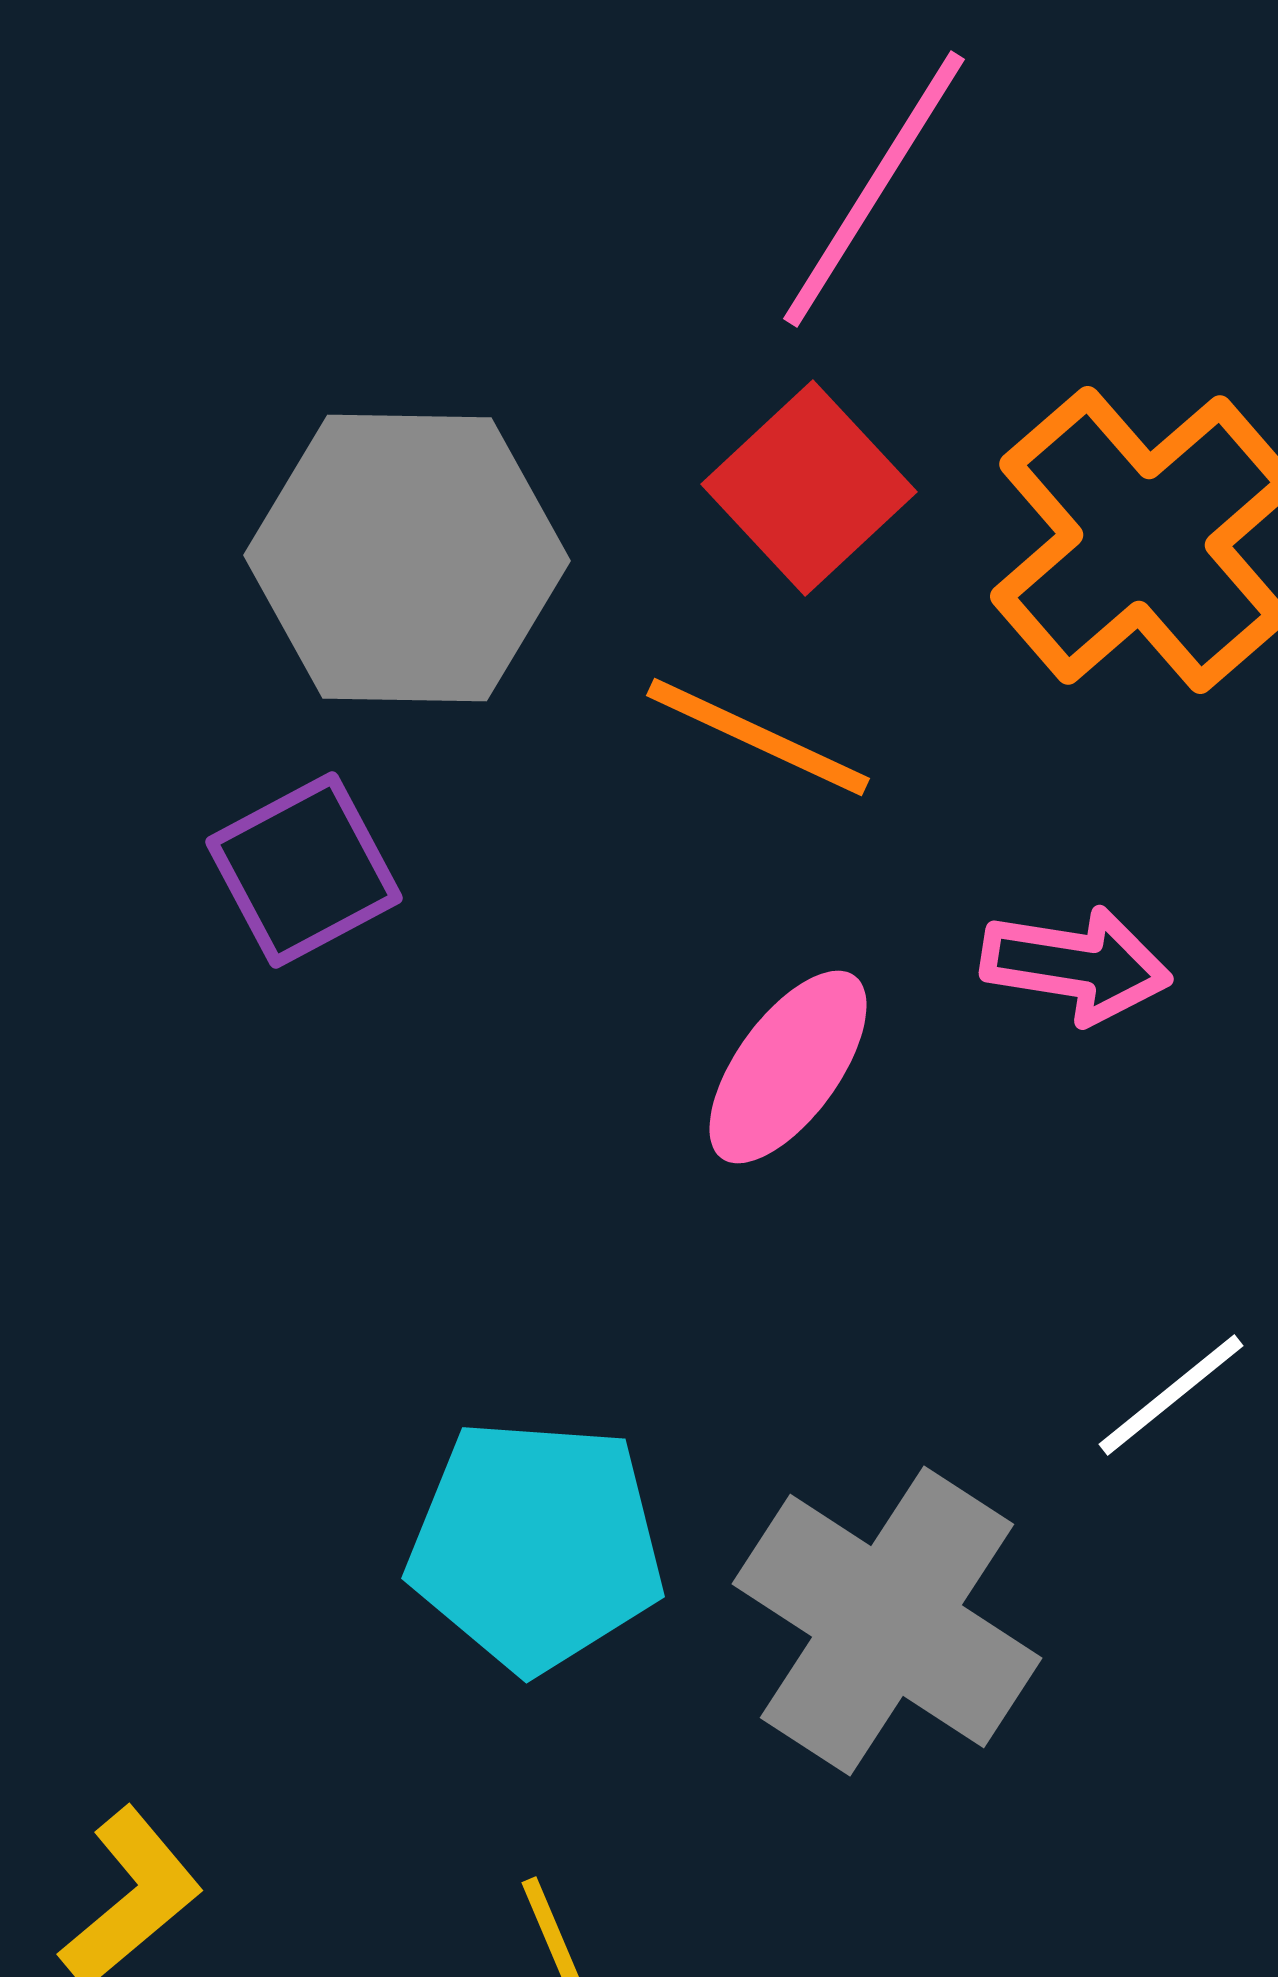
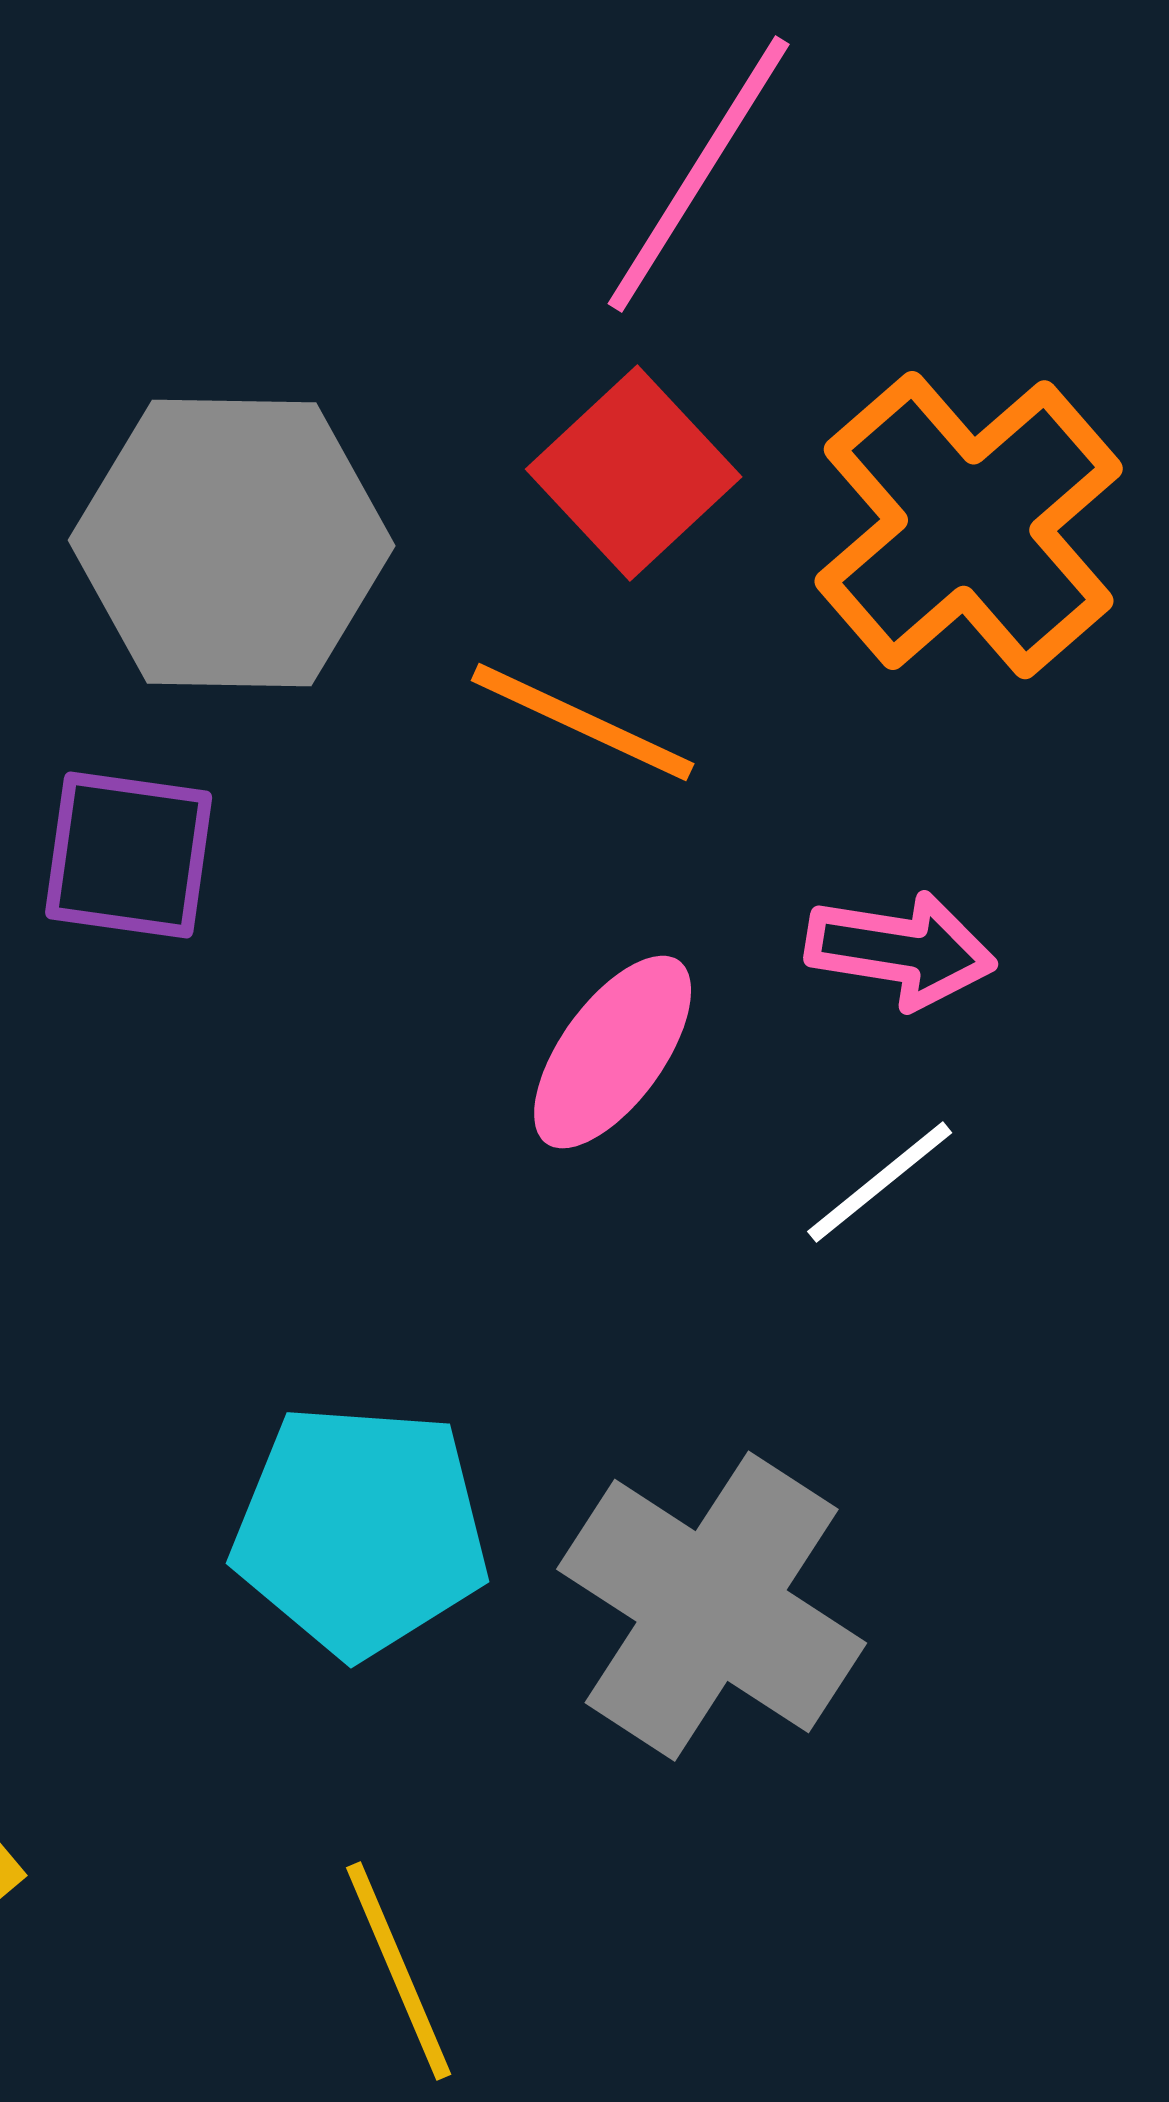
purple square: (304, 870) -> (129, 855), turned 36
white line: (1171, 1395) -> (880, 1182), moved

